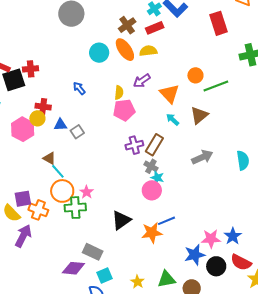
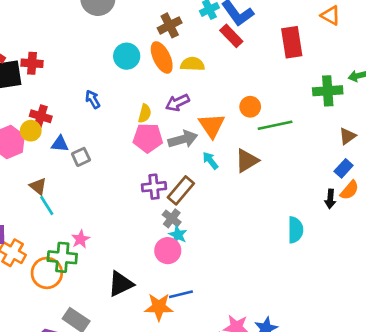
red rectangle: (155, 28) -> (231, 36), moved, turned 60
gray arrow: (202, 157) -> (183, 139), moved
orange circle: (62, 191) -> (47, 273), moved

